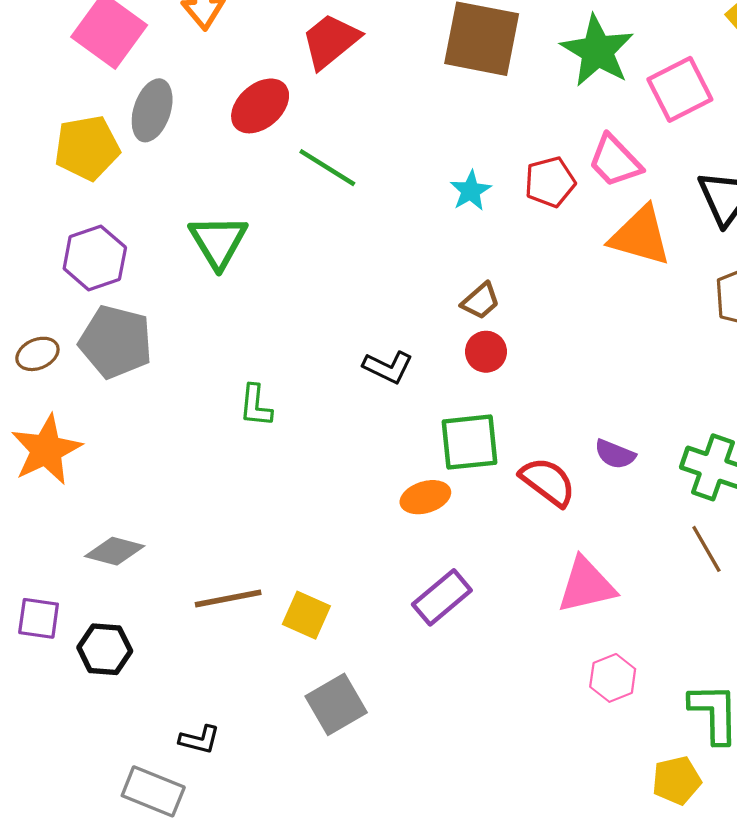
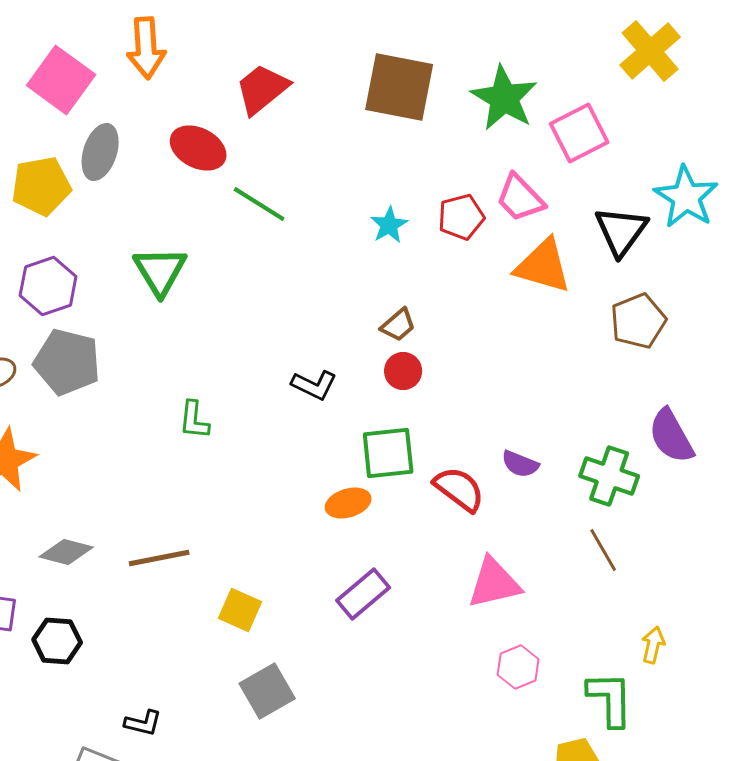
red ellipse: (260, 106) -> (198, 148), turned 68
brown line: (228, 599) -> (159, 558), moved

